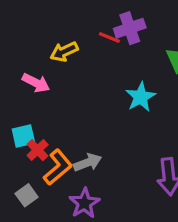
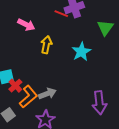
yellow arrow: (64, 52) -> (46, 45), moved, turned 126
pink arrow: (36, 83) -> (26, 25), moved

